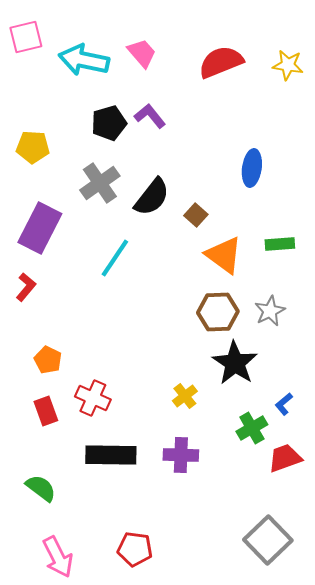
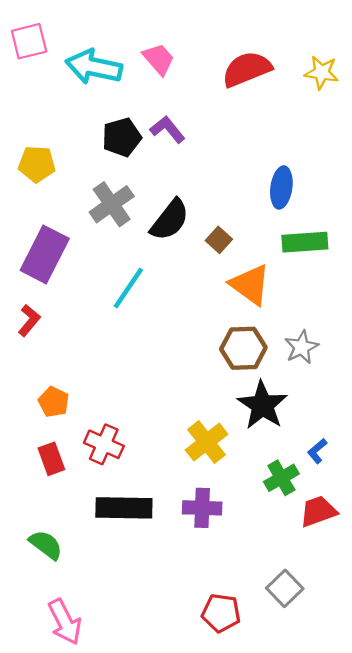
green rectangle: (280, 244) -> (305, 242), moved, size x1.4
yellow cross: (185, 396) -> (207, 442), size x1.5
gray square: (268, 540) -> (285, 588), moved, size x0.7
red pentagon: (135, 549) -> (221, 613), moved

